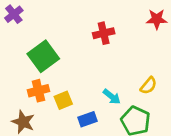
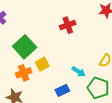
yellow square: (63, 100) -> (42, 64), moved

